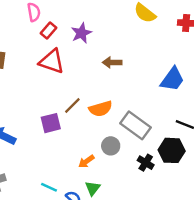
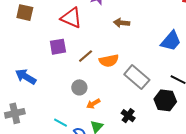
purple square: (51, 123) -> (58, 47), moved
gray circle: (111, 146) -> (79, 87), moved
black cross: (146, 163) -> (128, 116), moved

